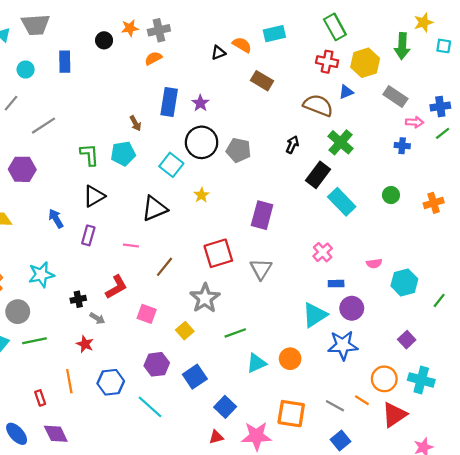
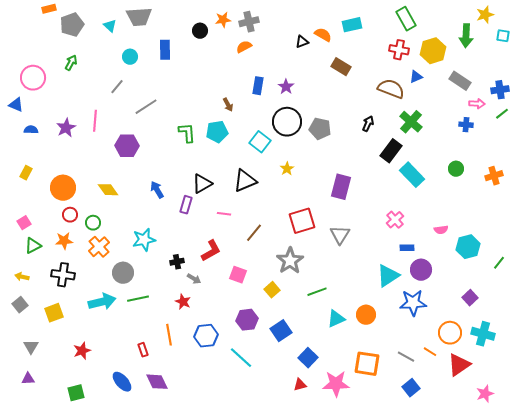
blue rectangle: (169, 102) -> (258, 86), size x0.7
black triangle: (94, 196) -> (202, 184), moved

